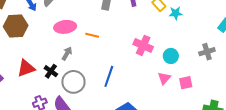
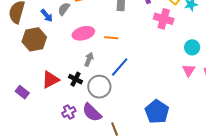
pink cross: (143, 45) -> (164, 19), moved
blue line: (109, 76) -> (120, 67), moved, turned 30

